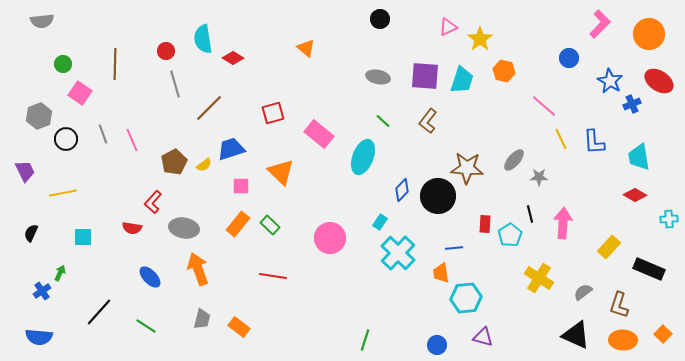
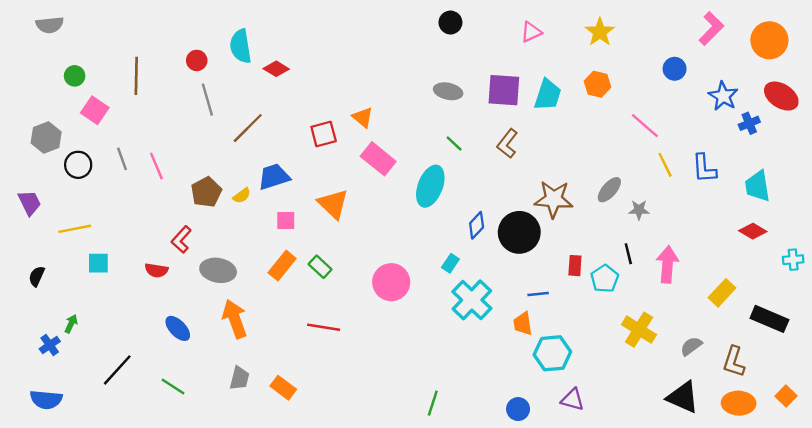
yellow star: (480, 39) -> (600, 32), moved
orange triangle: (306, 48) -> (363, 117), moved
cyan square: (83, 237) -> (98, 263), moved

